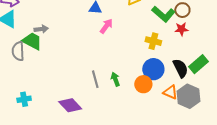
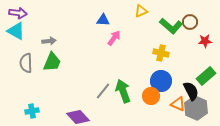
red star: (181, 29) -> (205, 41), moved
green trapezoid: (32, 41) -> (52, 62), moved, turned 85
black semicircle: (180, 68) -> (191, 91), moved
gray line: (95, 79) -> (103, 91), turned 54
green arrow: (115, 79) -> (123, 91), size x1.6

